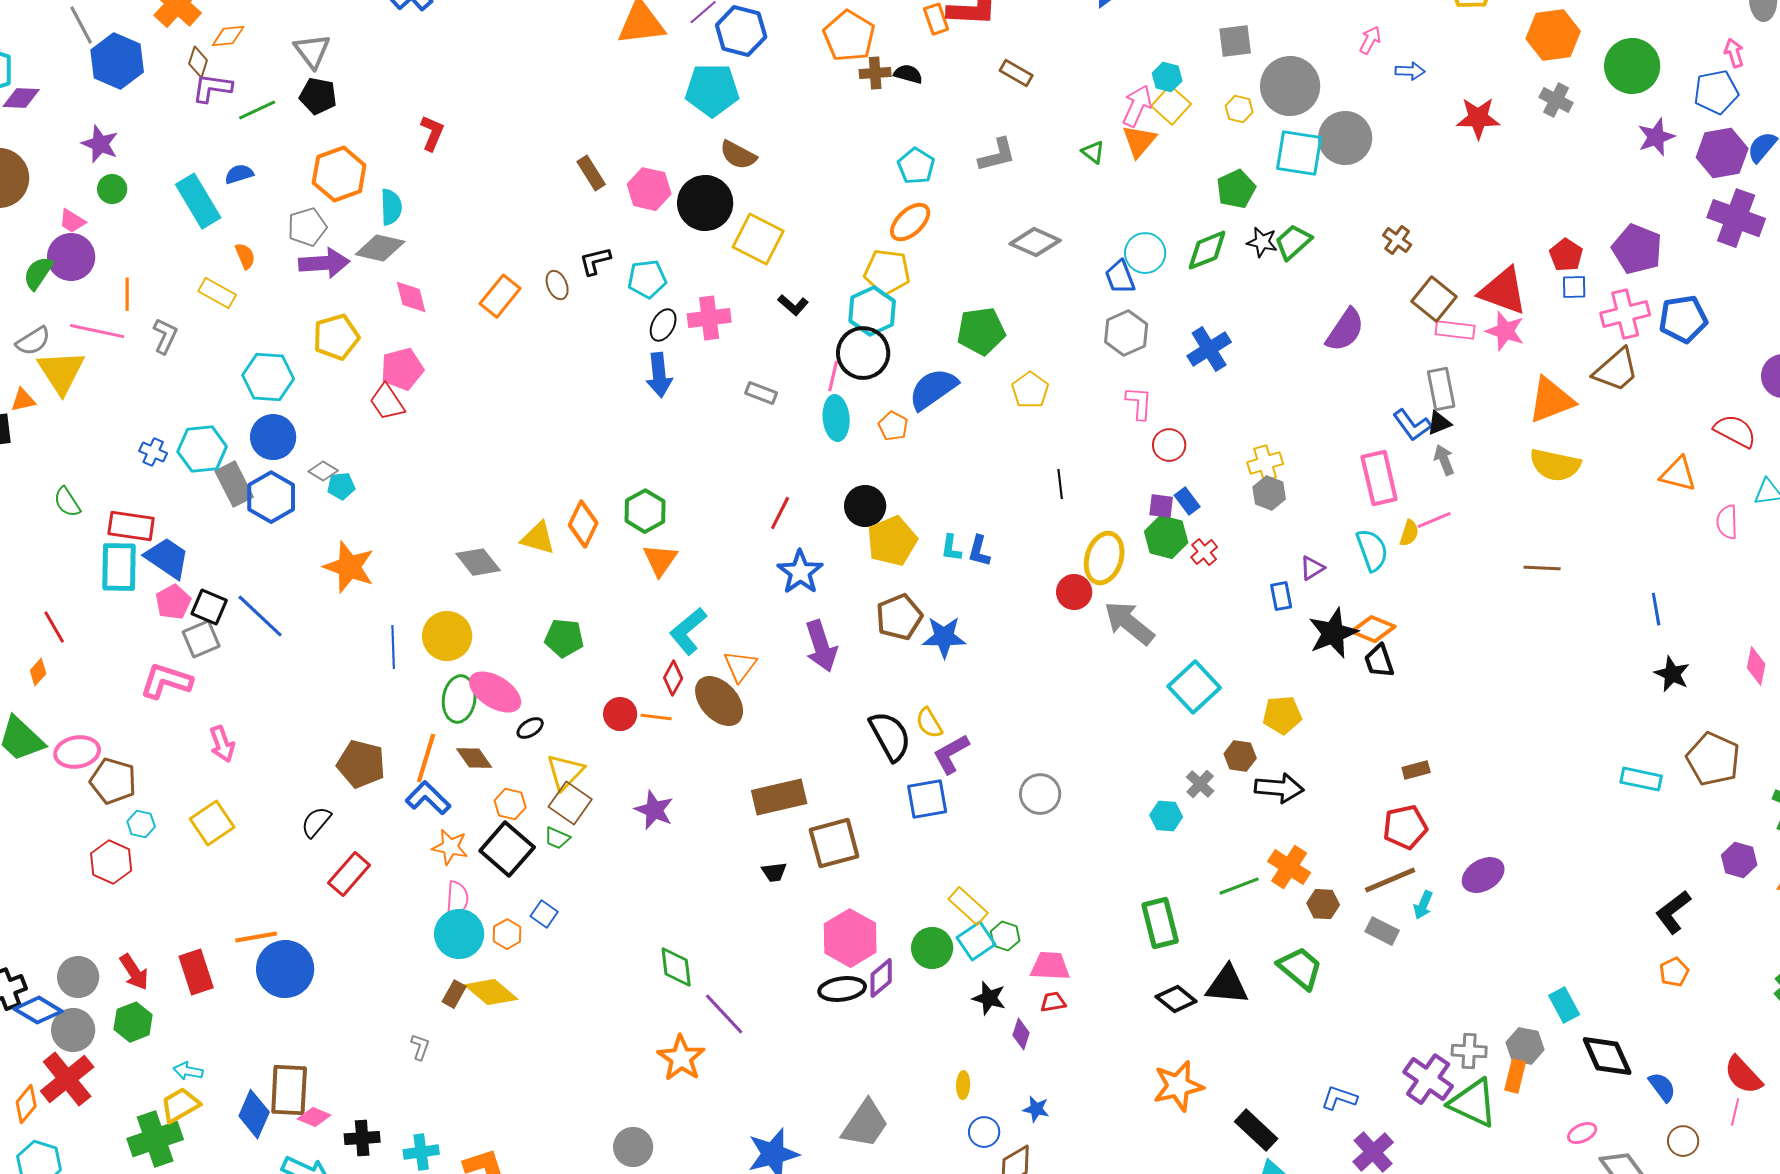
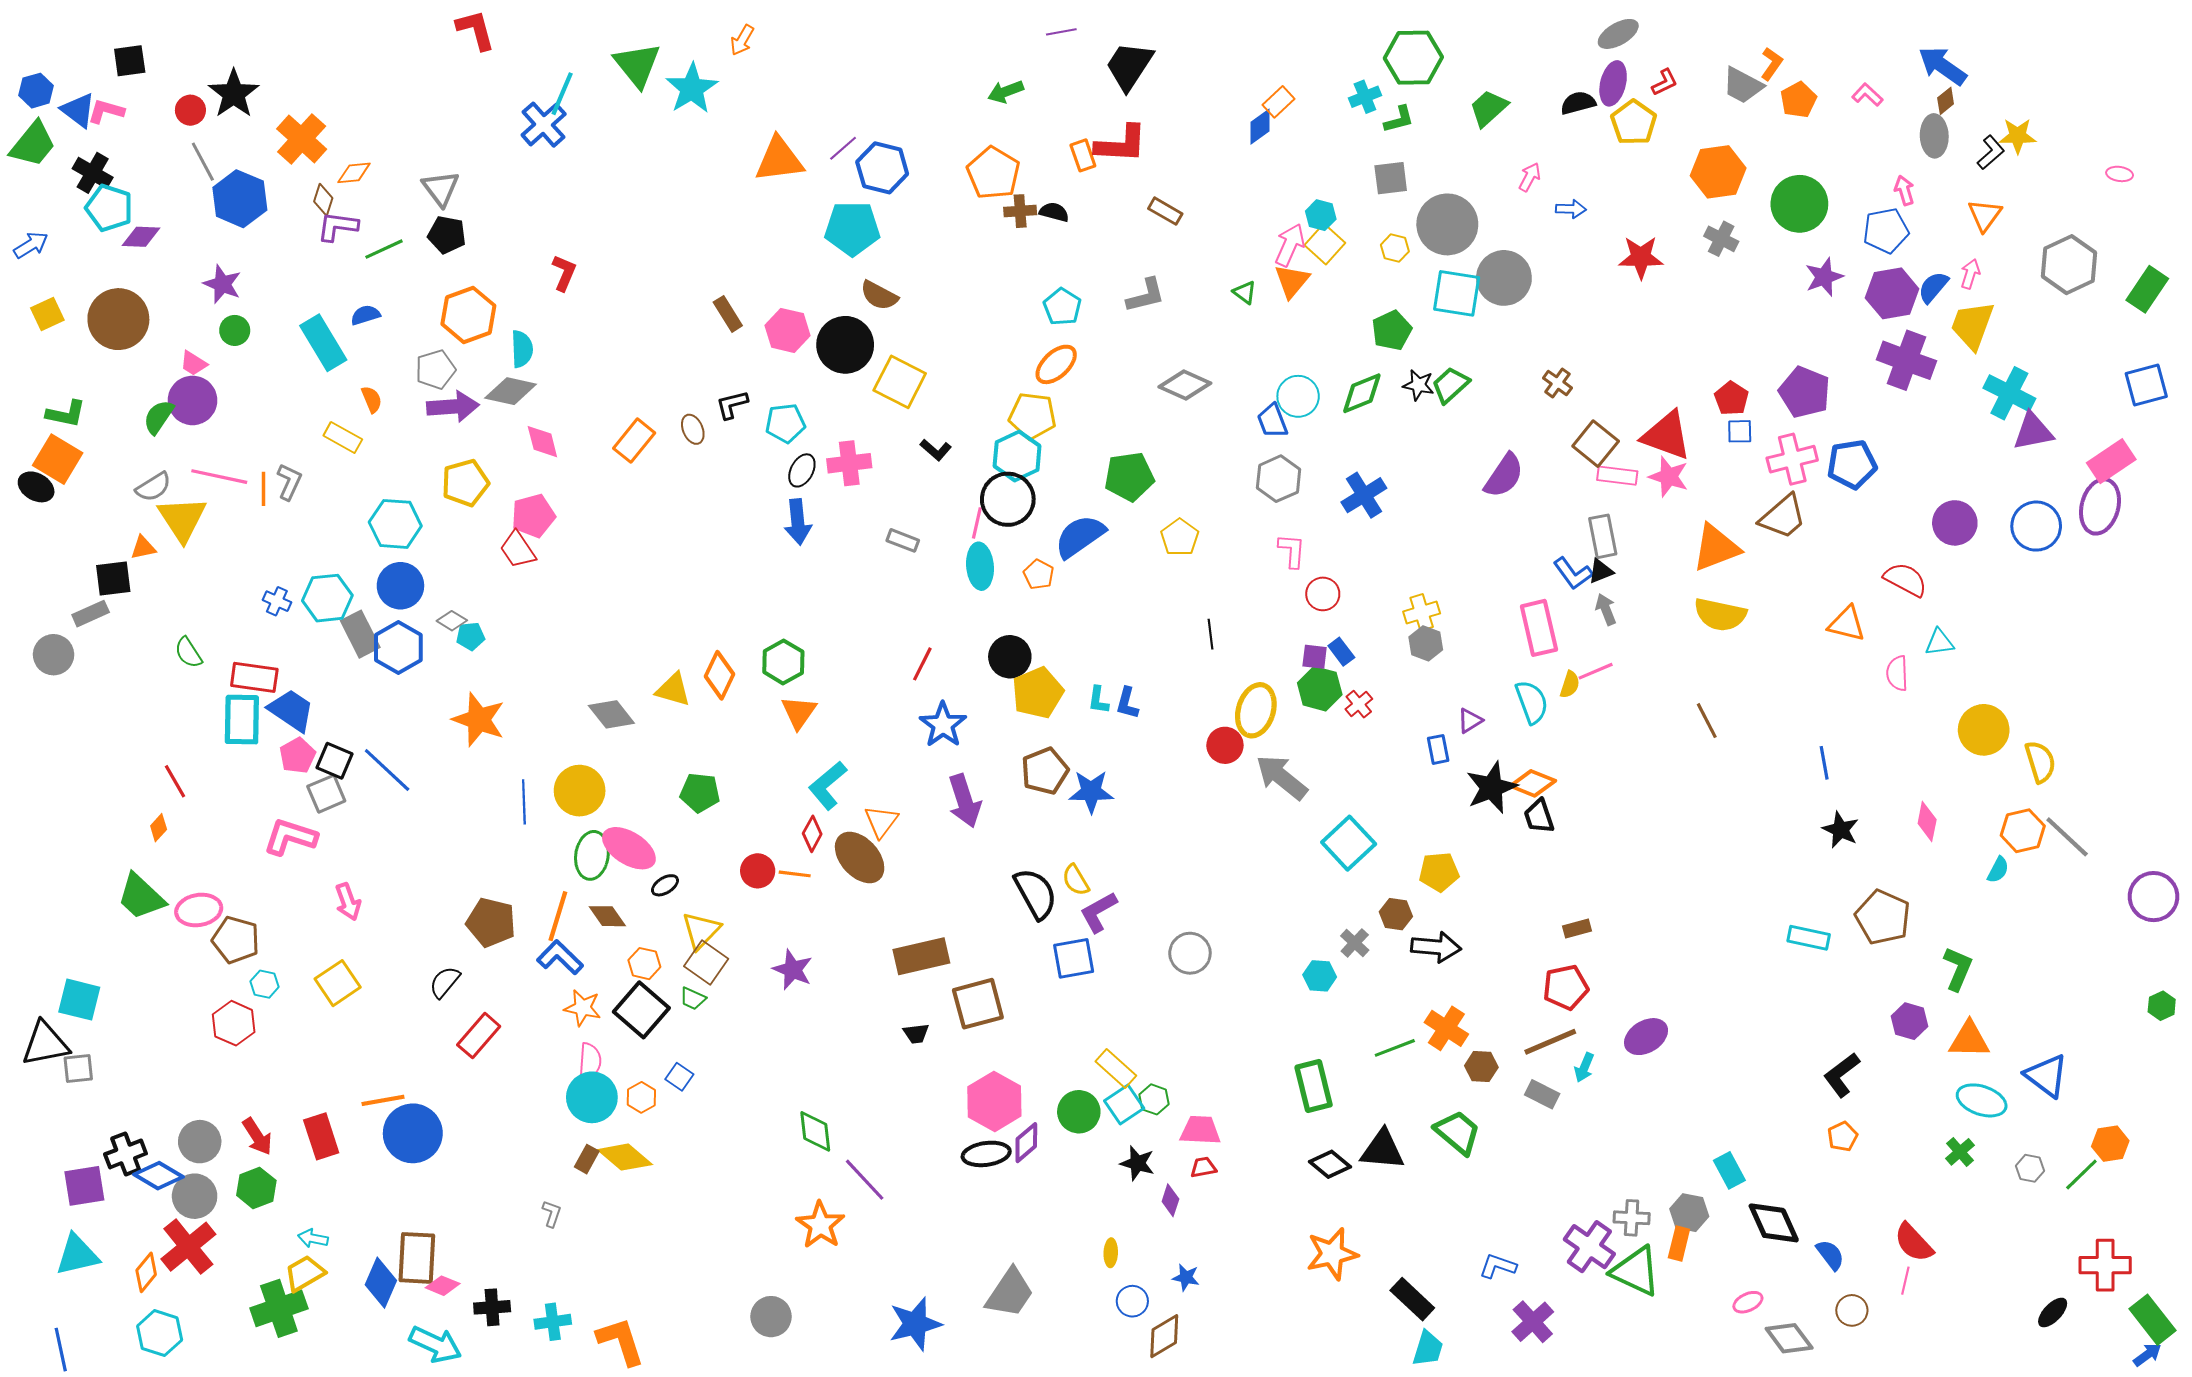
orange line: (127, 294) -> (264, 489), moved
brown line: (1542, 568) -> (1707, 721), turned 60

